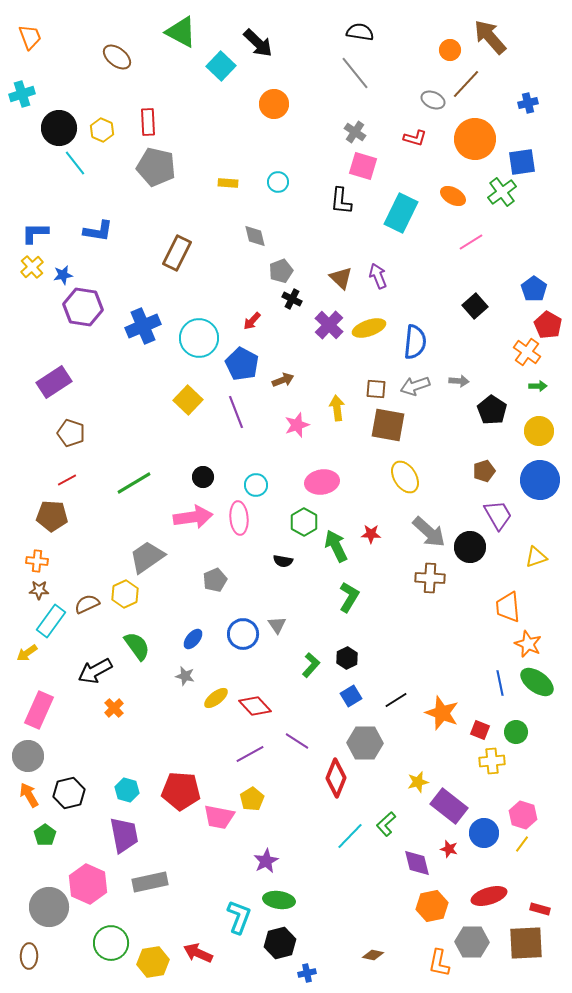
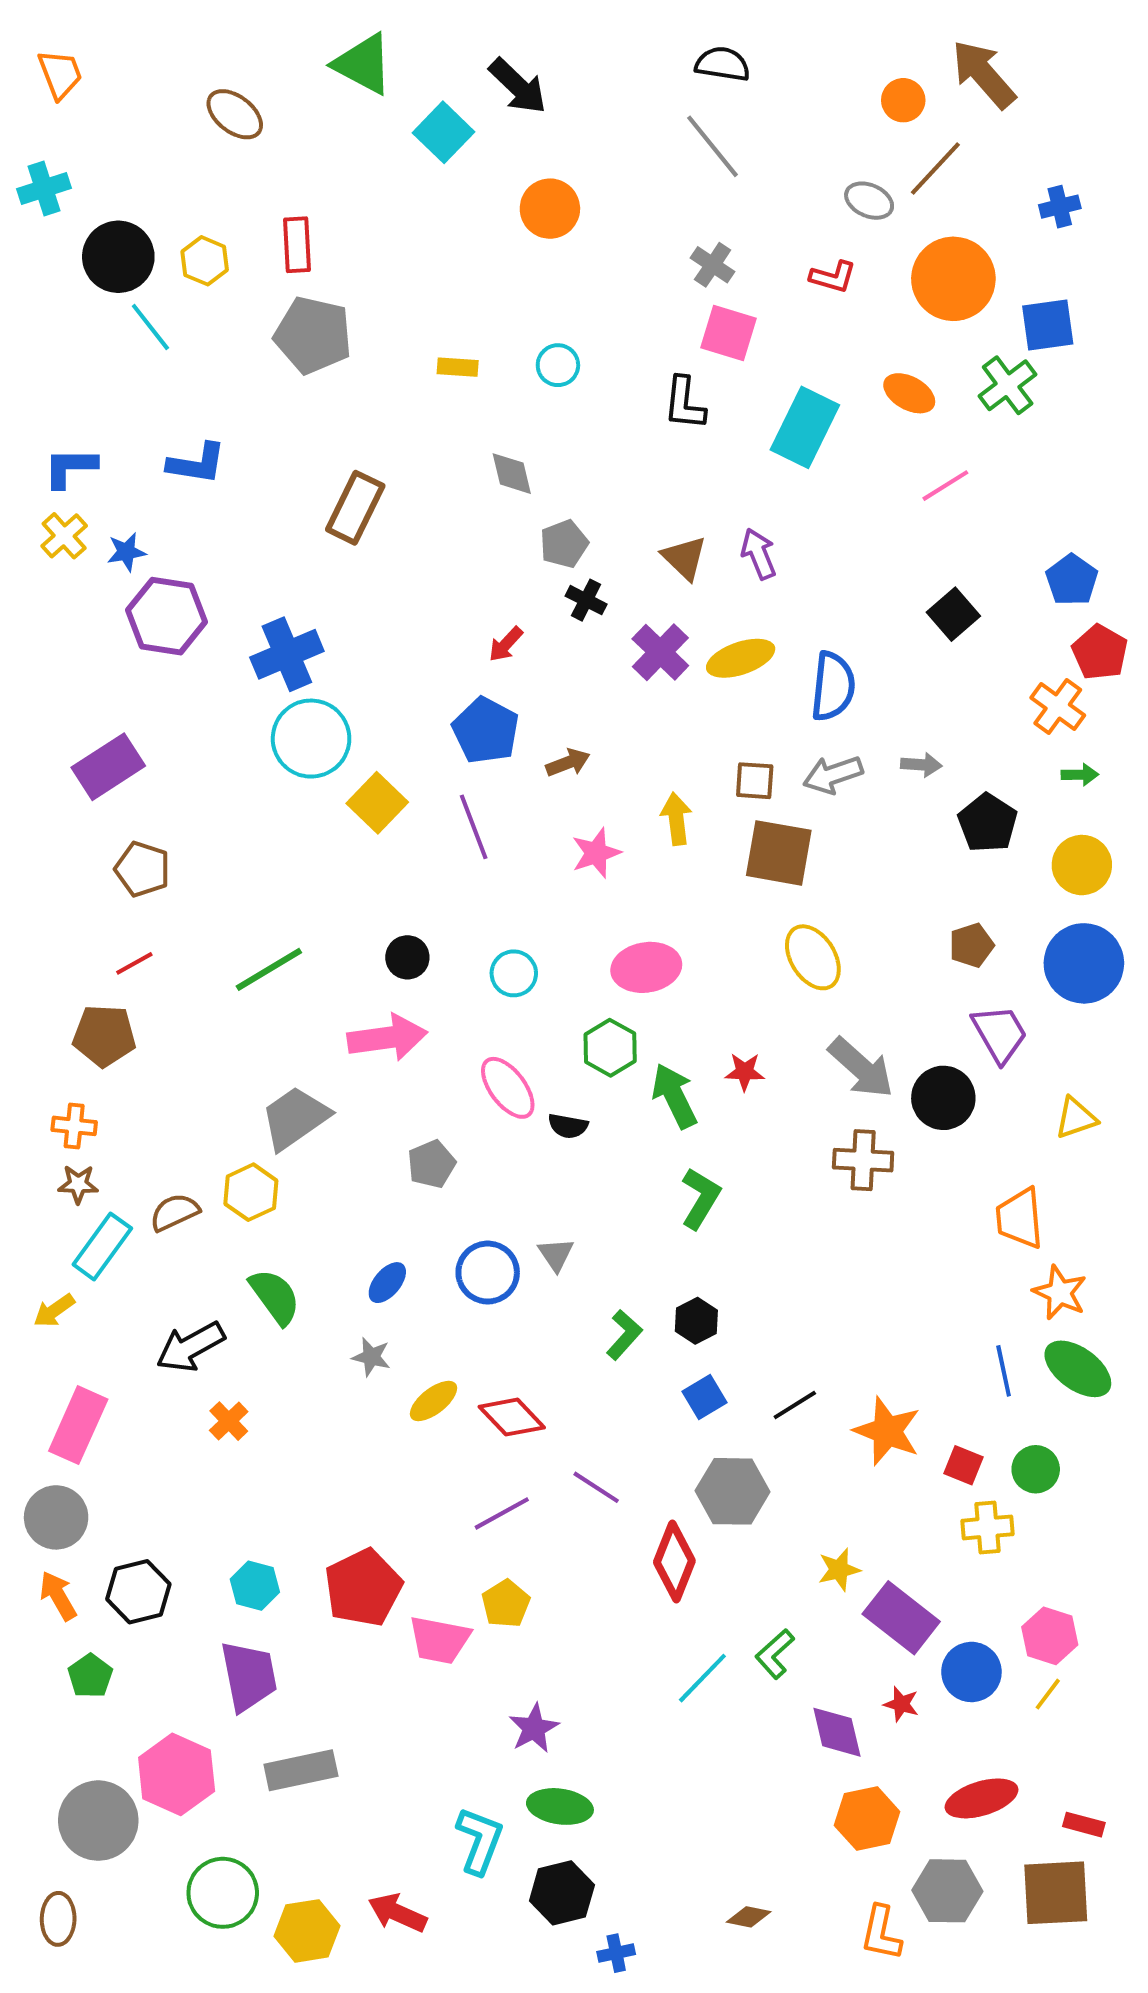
cyan circle: (199, 338) -> (311, 739), moved
pink ellipse: (239, 518) -> (508, 1088), moved, turned -32
red pentagon: (181, 791) -> (363, 1588), turned -30

